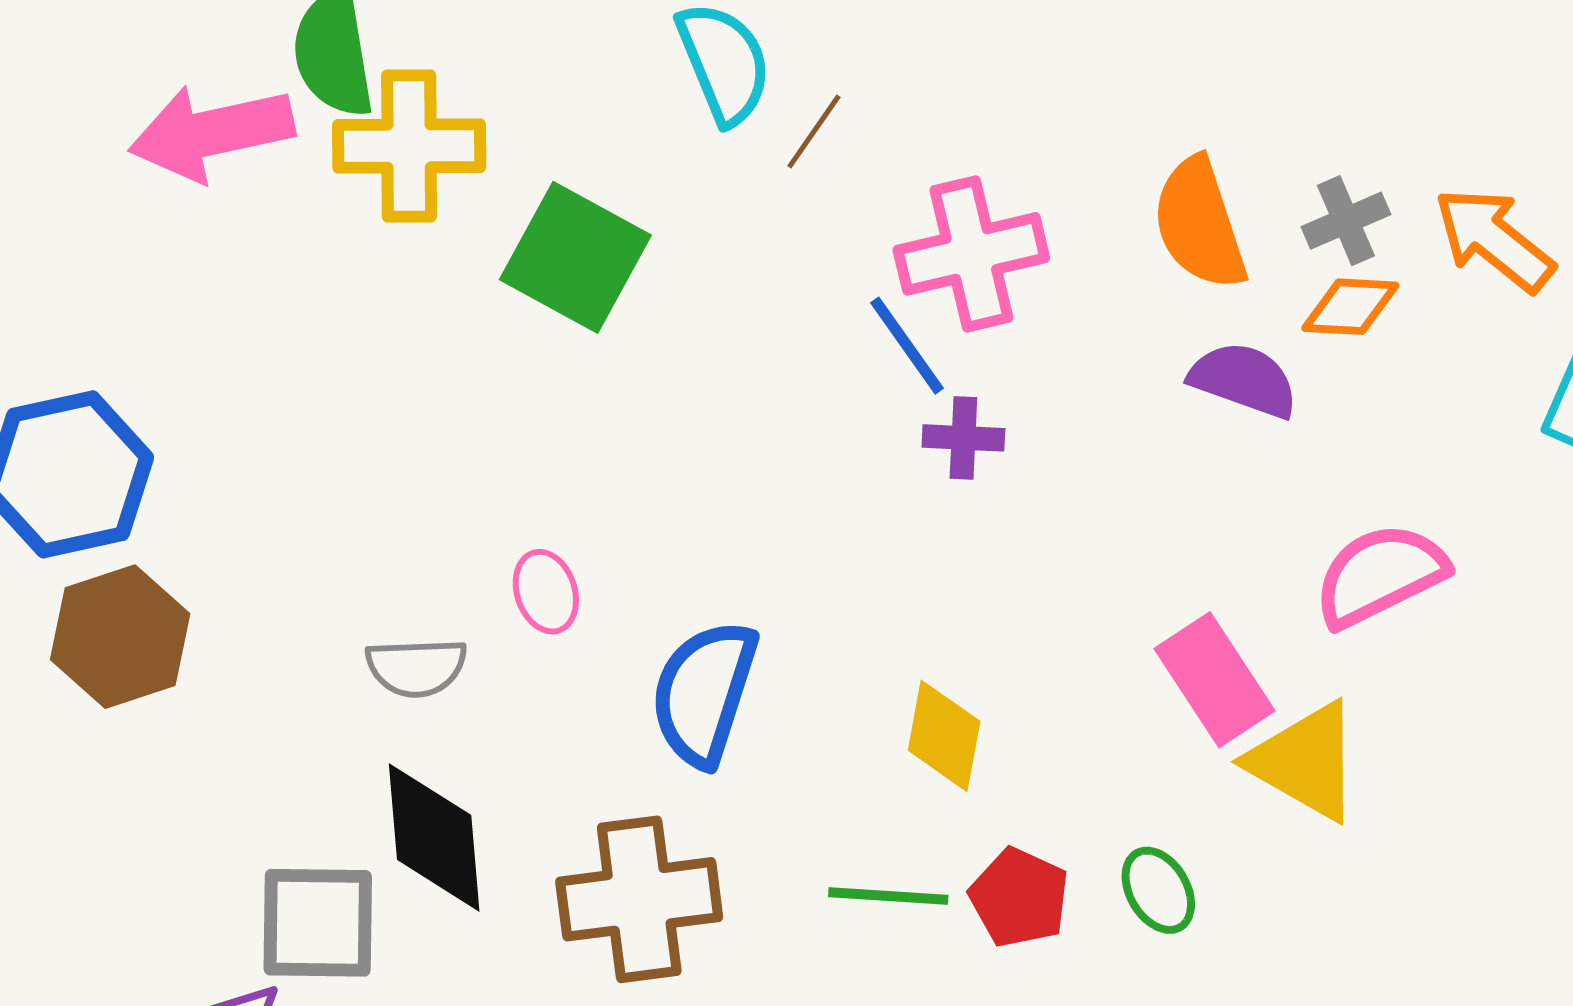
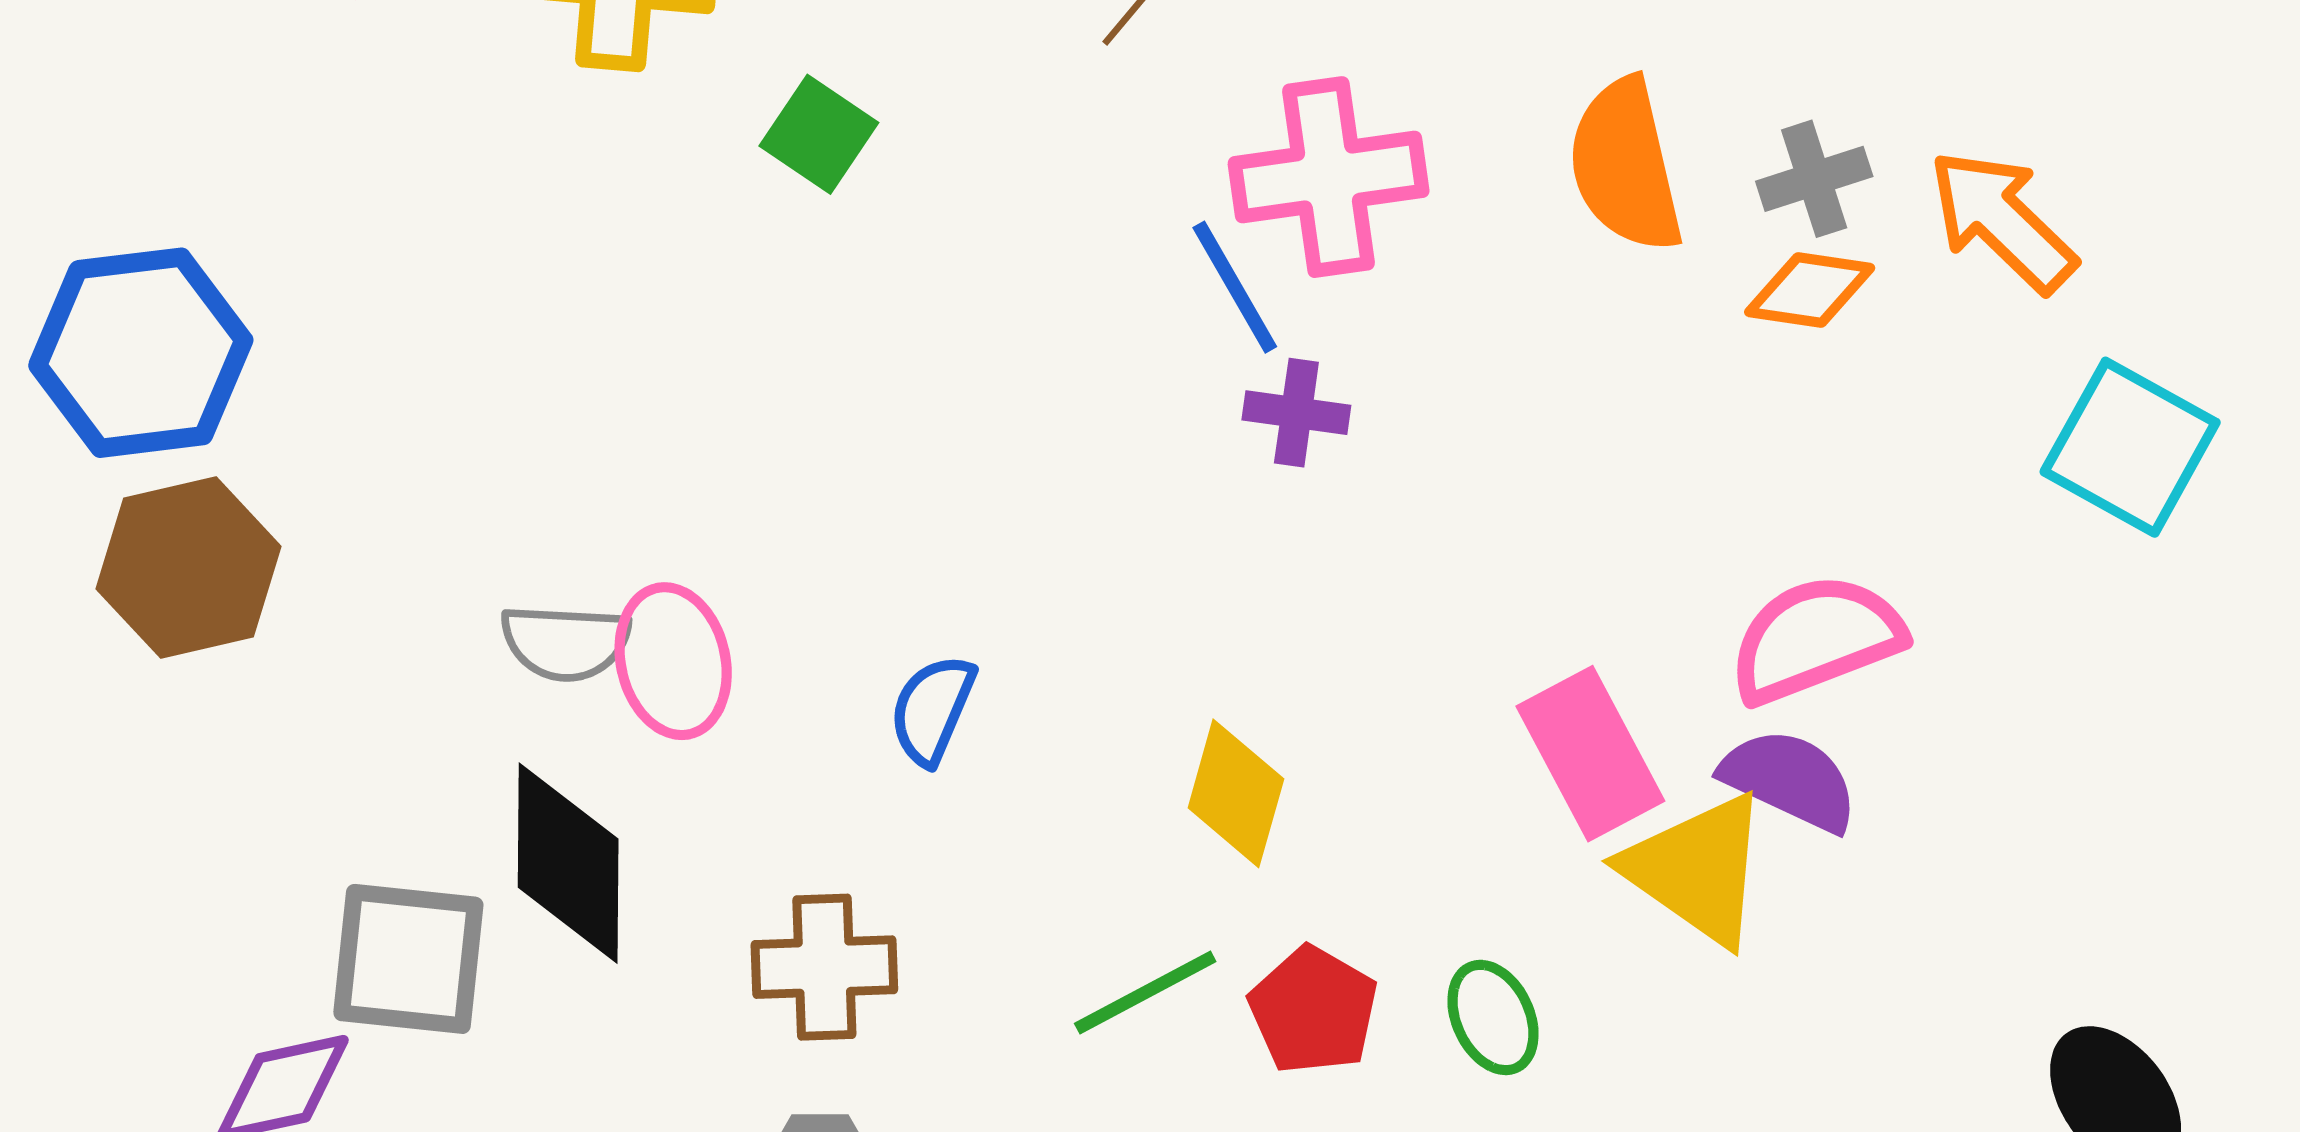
green square: (575, 257) -> (819, 134), size x0.6
purple semicircle: (1244, 380) -> (1790, 780), moved
pink ellipse: (546, 592) -> (673, 661), moved, size x1.4
blue semicircle: (704, 693) -> (932, 710), size x0.6
green line: (888, 896) -> (1145, 993), turned -37
brown cross: (639, 899) -> (824, 967), size x0.7

